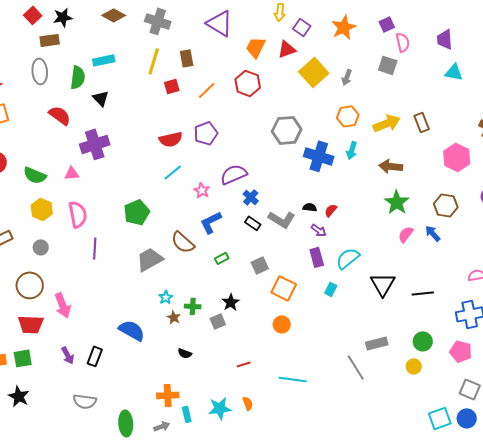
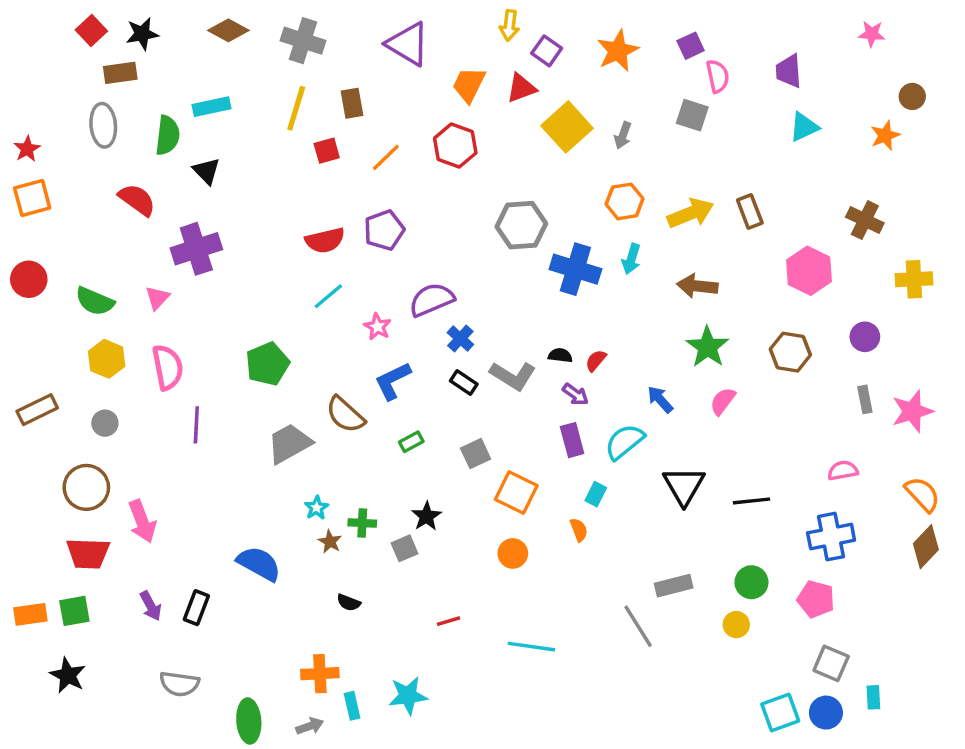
cyan triangle: (454, 72) -> (804, 127), turned -36
pink triangle: (72, 173) -> (157, 298), turned -42
blue arrow: (433, 233) -> (660, 399), moved
orange semicircle: (248, 403) -> (579, 530), moved

